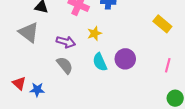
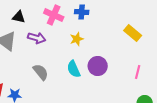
yellow star: (94, 33) -> (77, 39), moved
purple arrow: (66, 42) -> (37, 38), moved

